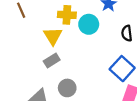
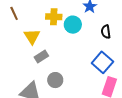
yellow triangle: (53, 36) -> (32, 36), moved

